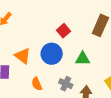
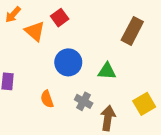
red square: (63, 31) -> (60, 18), moved
orange triangle: (23, 56) -> (35, 31), moved

